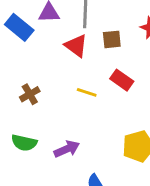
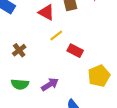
red rectangle: (122, 80) -> (75, 51), moved
yellow line: (87, 92) -> (56, 35), moved, turned -48

